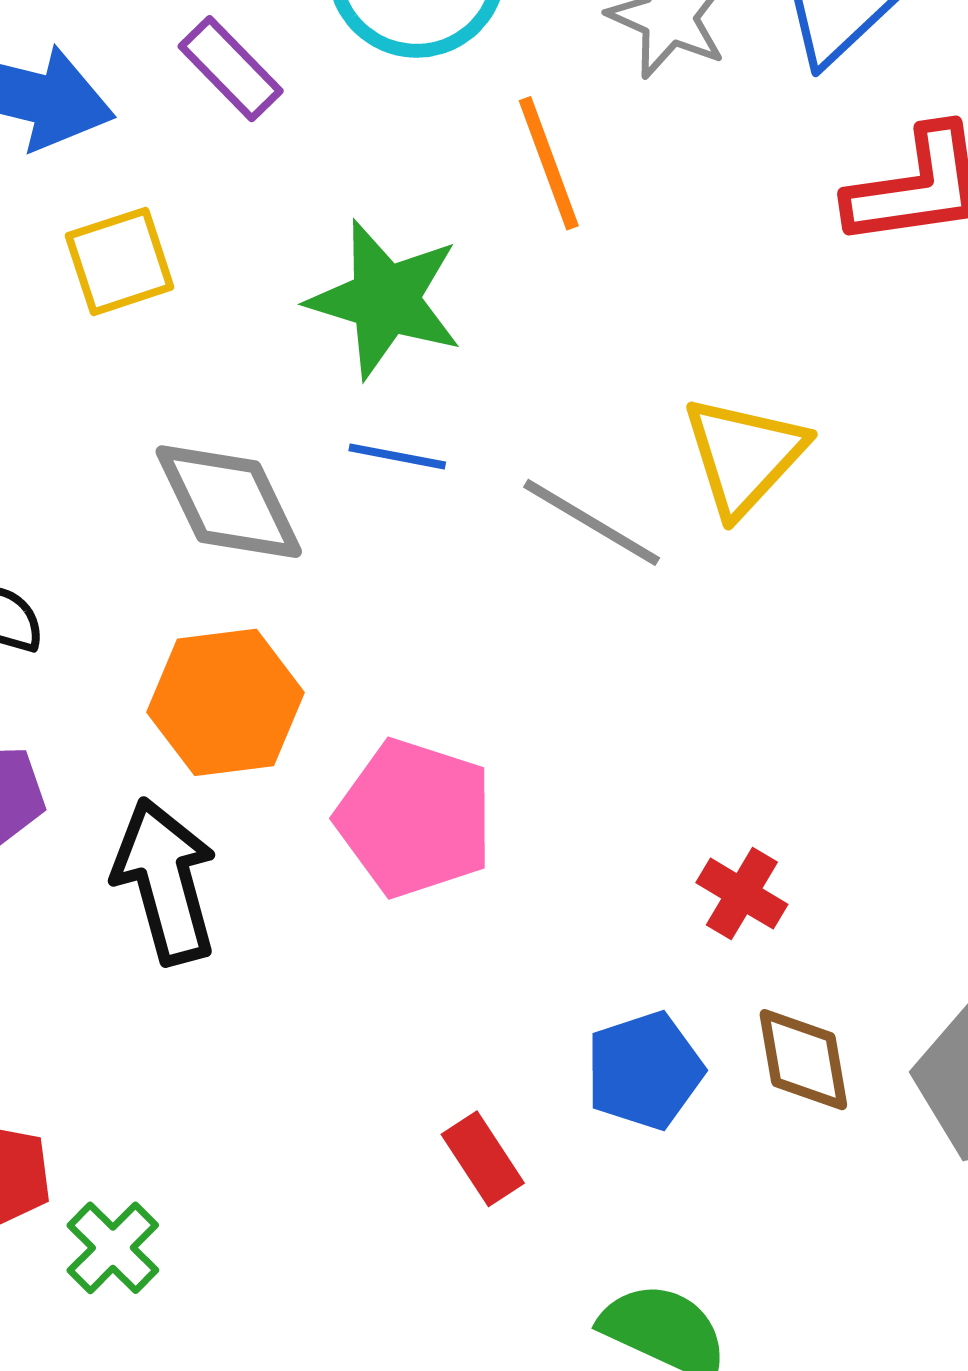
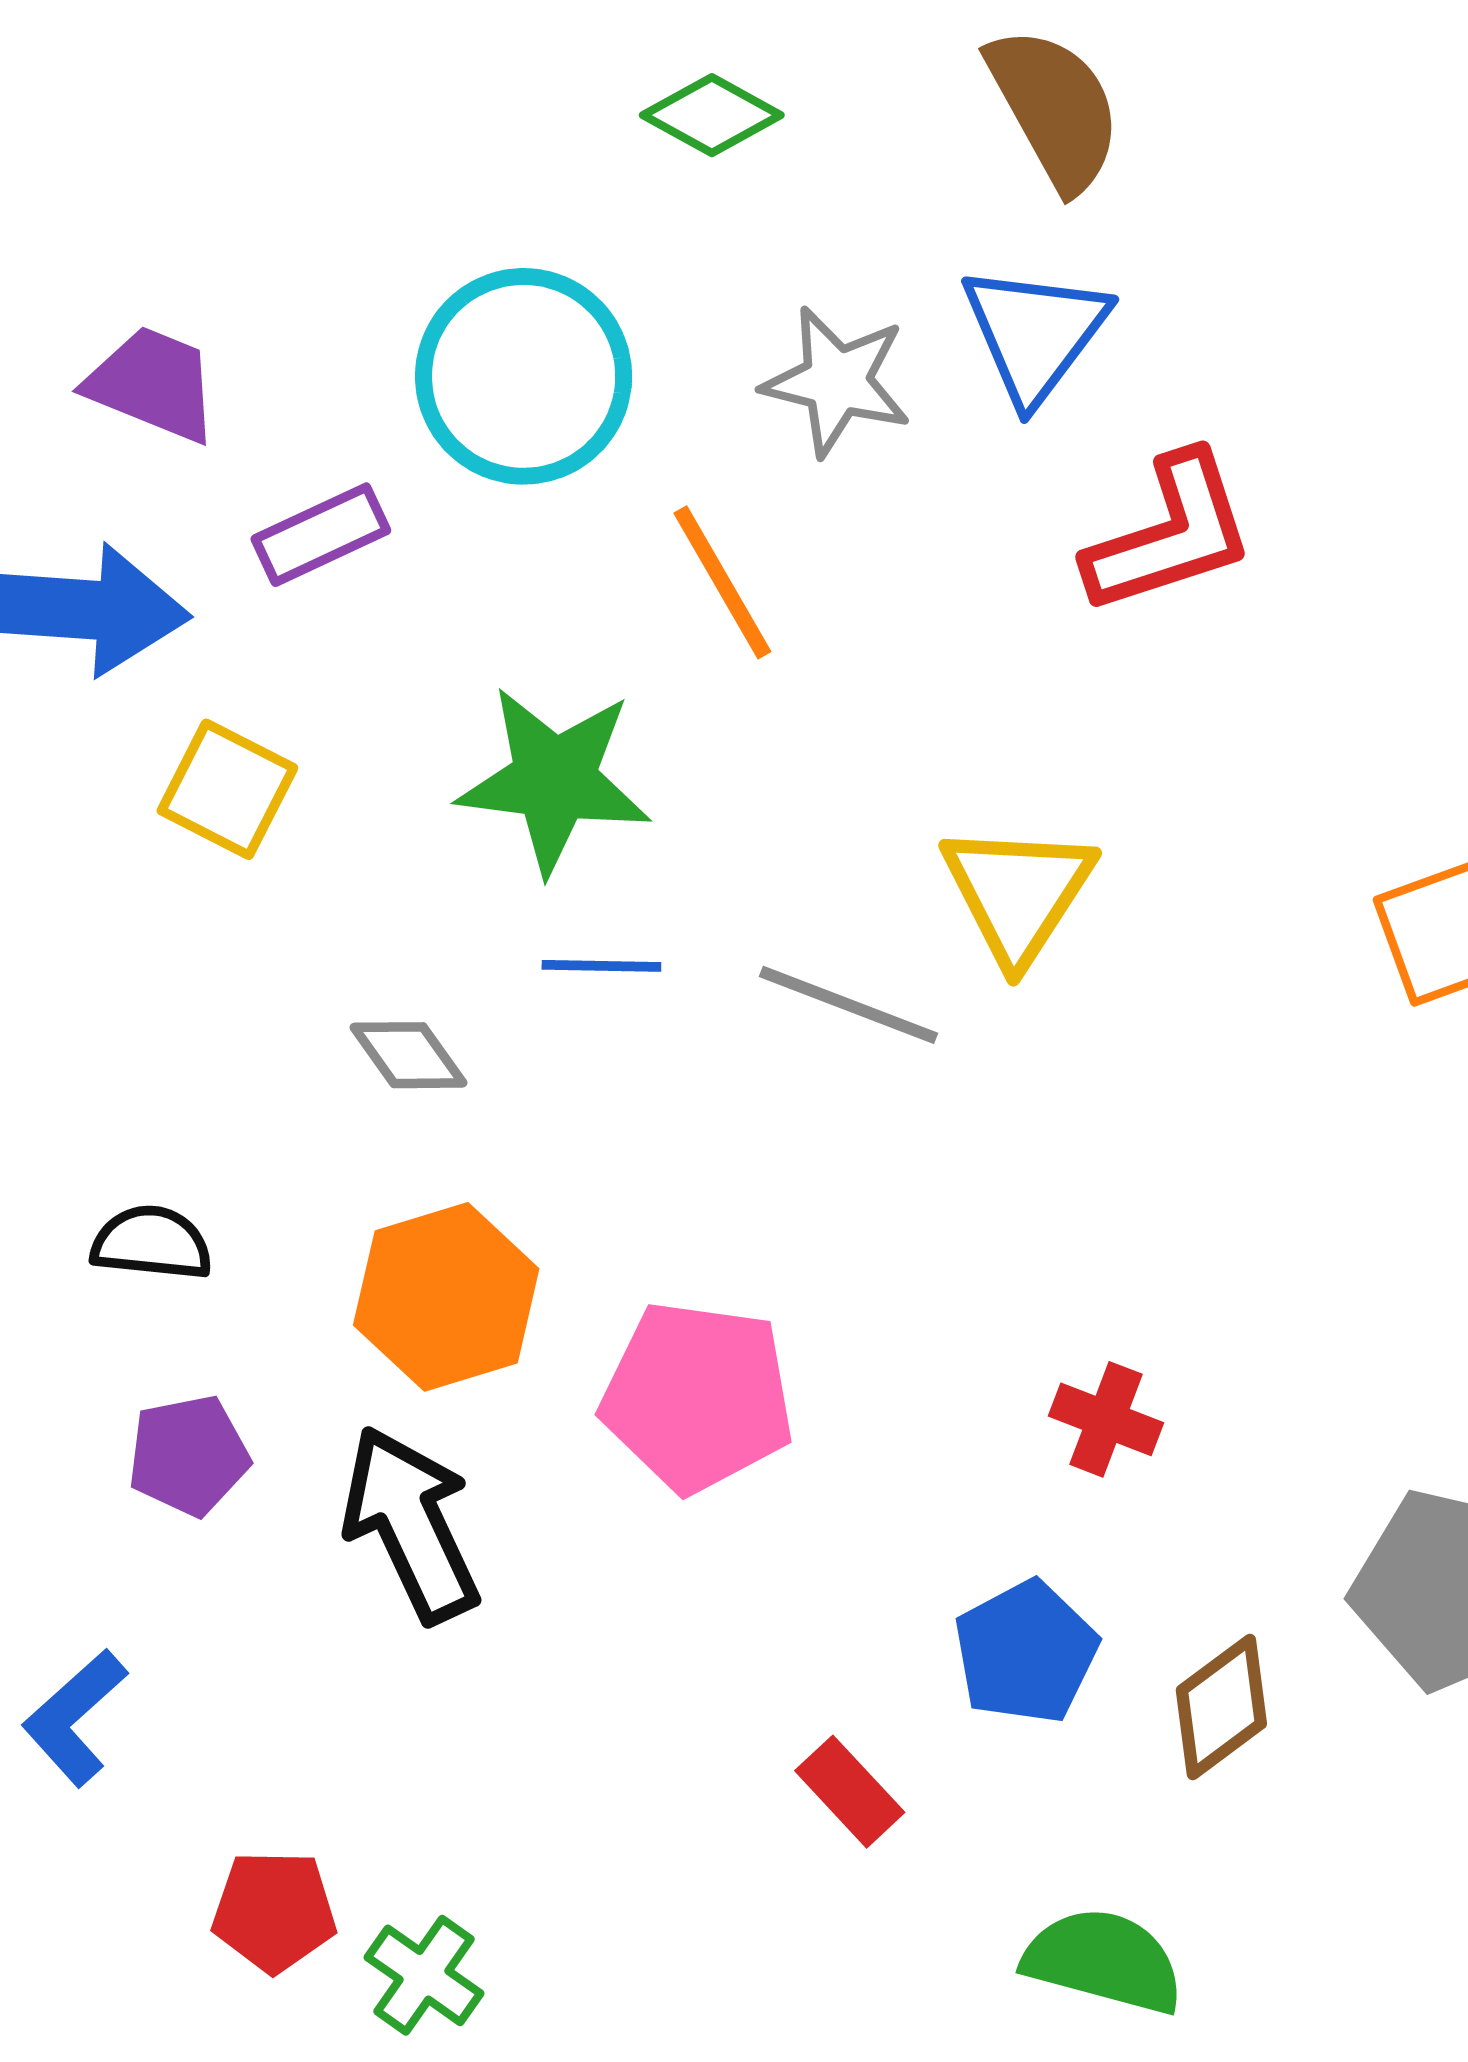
purple rectangle: (231, 69) -> (321, 535), turned -61
yellow square: (120, 261) -> (227, 789), turned -35
gray diamond: (229, 502) -> (409, 1055), size x0.6
brown diamond: (803, 1060) -> (1221, 1707), moved, turned 73

